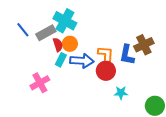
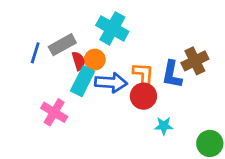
cyan cross: (65, 21) -> (112, 28), moved
blue line: (23, 30) -> (35, 53), moved, turned 56
cyan rectangle: (61, 60) -> (83, 81), size x1.5
pink cross: (40, 83) -> (54, 112), turned -30

